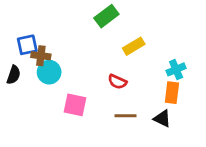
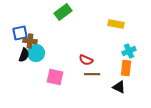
green rectangle: (106, 16) -> (63, 12), moved
yellow rectangle: (134, 46) -> (116, 24), moved, turned 42
black semicircle: (14, 75) -> (24, 55), moved
brown line: (126, 116) -> (92, 74), moved

